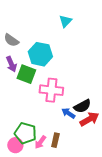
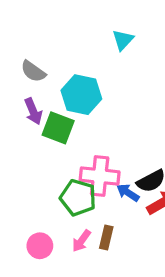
pink cross: (51, 90) -> (100, 176), moved
green pentagon: (25, 133) -> (78, 198), moved

